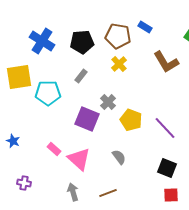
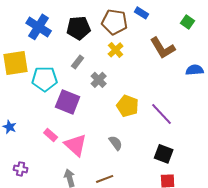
gray cross: (108, 102) -> (99, 80), moved
purple square: (87, 119) -> (68, 102), moved

